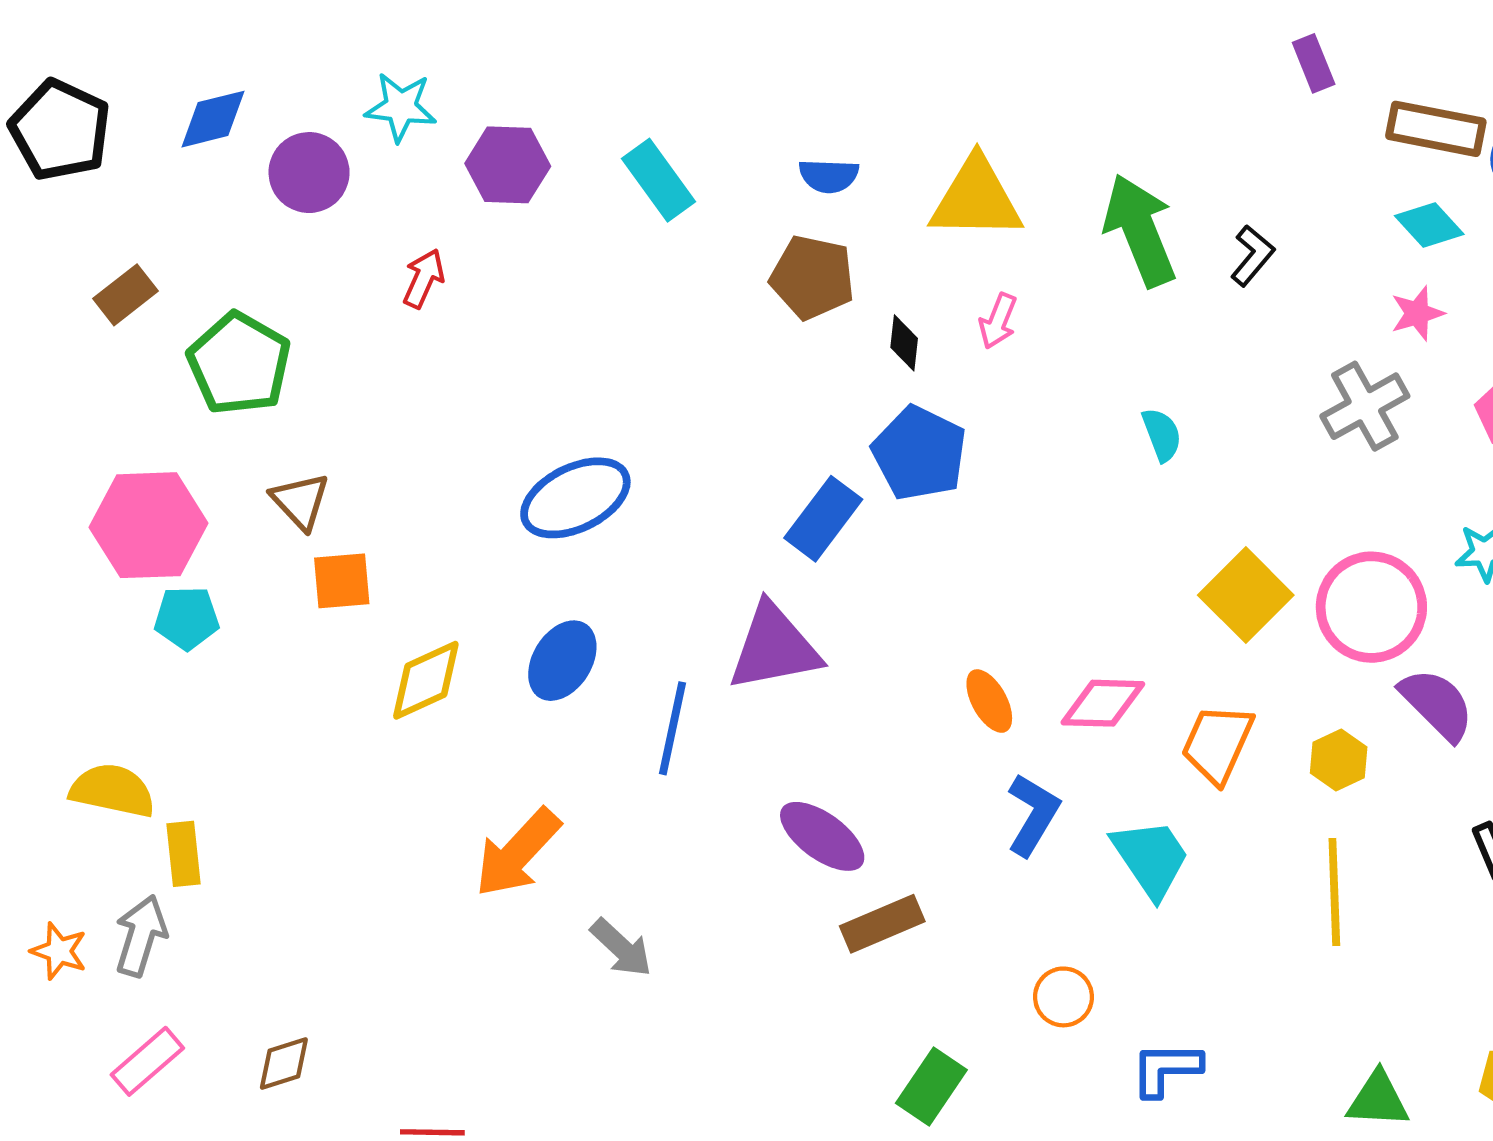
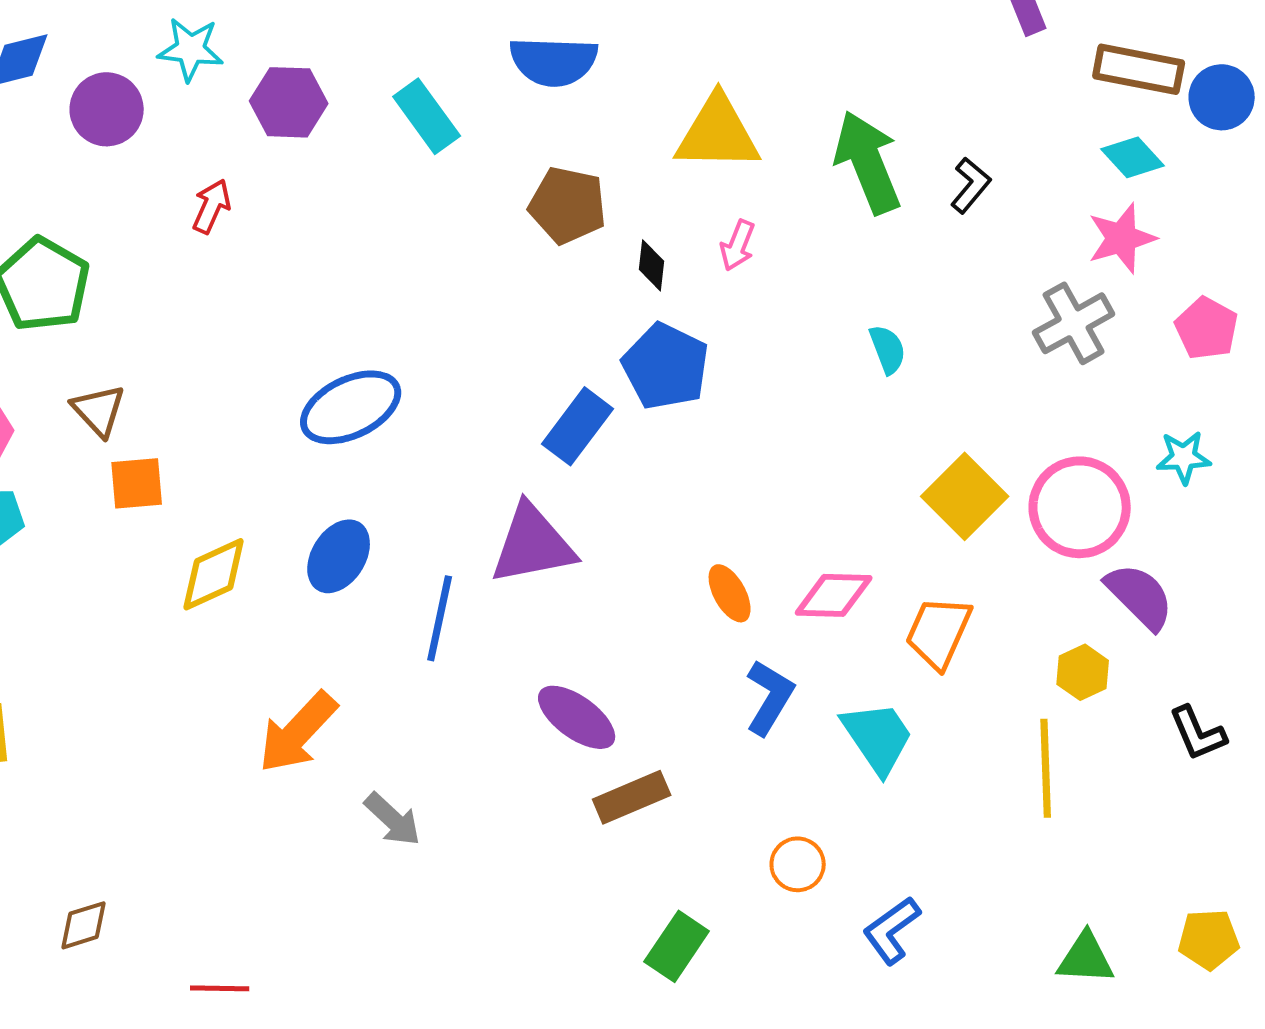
blue semicircle: (829, 176) -> (554, 61), moved, size x1.6
pink star: (1417, 313) -> (1122, 238), size x1.4
yellow hexagon: (1339, 760) -> (1083, 672), moved
blue L-shape: (1166, 1069) -> (892, 930), turned -36

